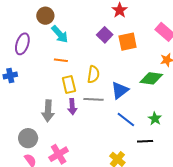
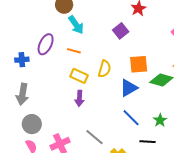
orange square: (128, 42) -> (139, 64), moved
purple ellipse: (22, 44) -> (46, 44), moved
yellow rectangle: (69, 85) -> (79, 76), turned -60
gray line: (93, 99) -> (95, 137), moved, turned 30
gray arrow: (48, 111) -> (22, 94), moved

